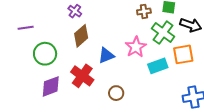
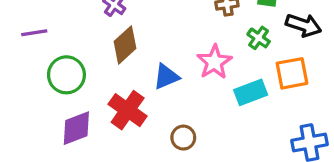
green cross: (163, 33) -> (259, 38), size x0.6

